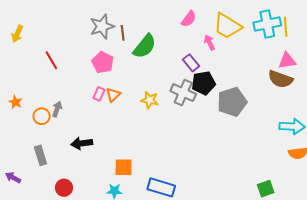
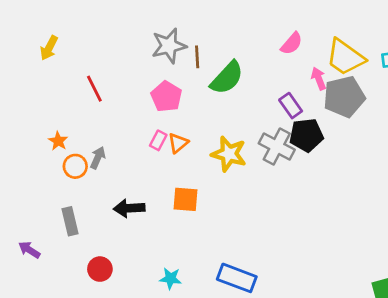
yellow star: (150, 100) -> (229, 154), size x1.4
orange star: (15, 102) -> (58, 141), moved
gray pentagon: (232, 102) -> (344, 97), moved
orange square: (124, 167) -> (185, 199), moved

